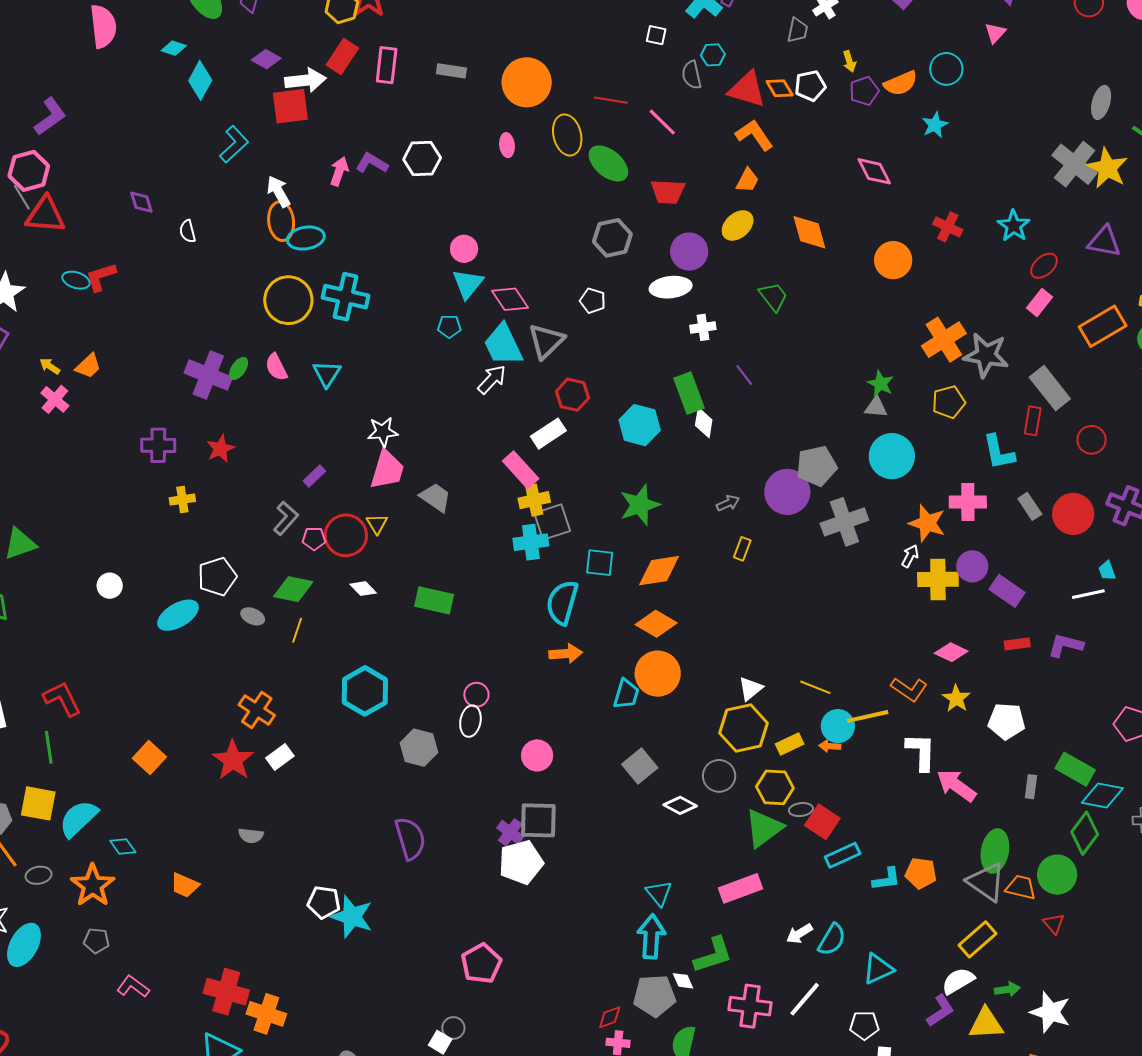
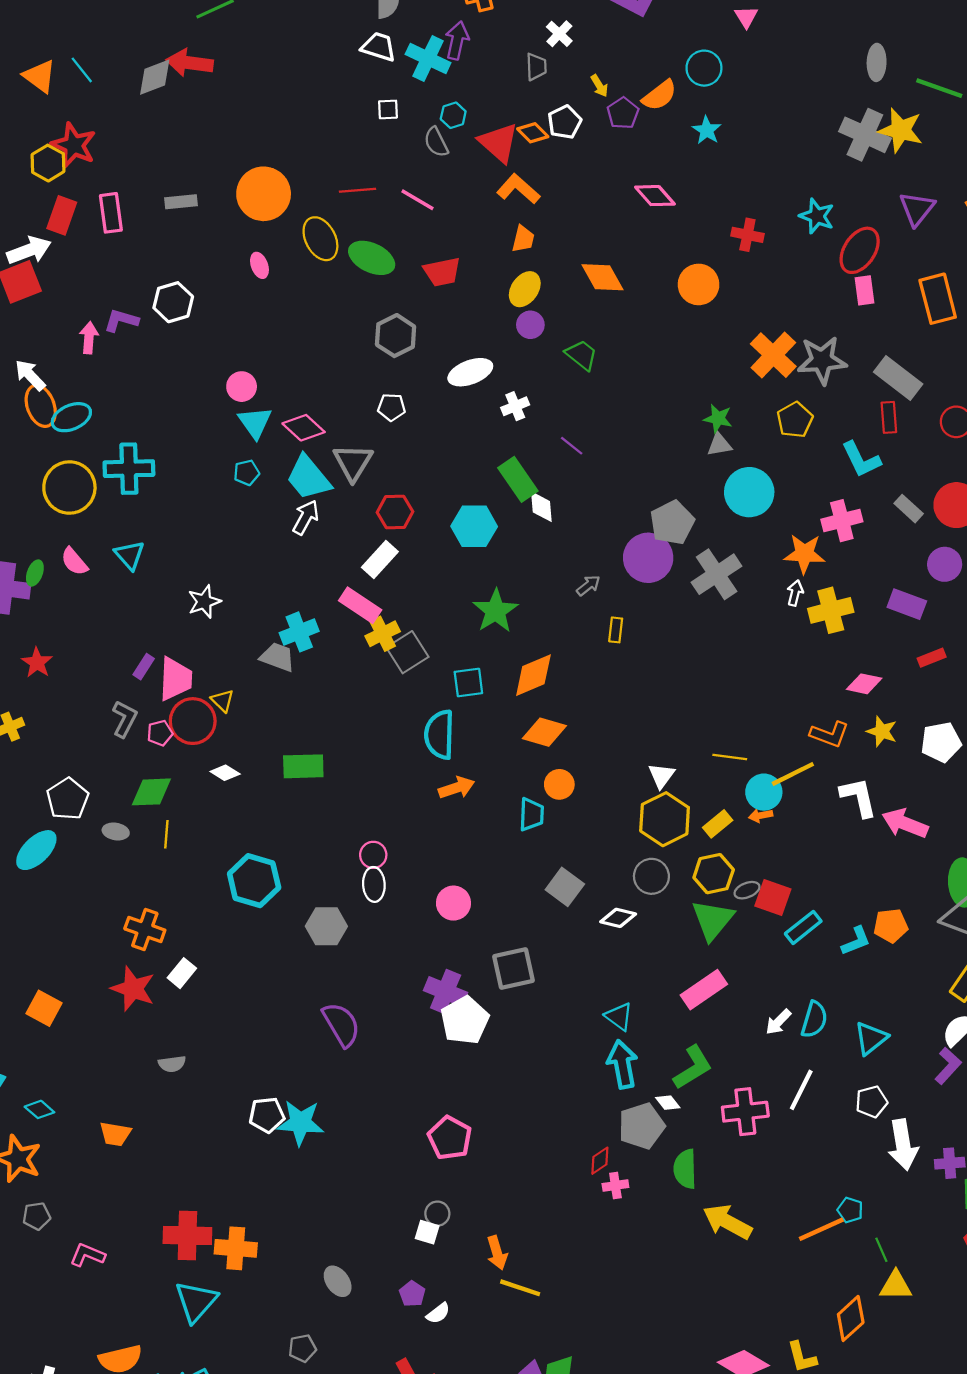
red triangle: (747, 89) -> (499, 143), turned 39
purple triangle: (1104, 241) -> (917, 209), turned -48
purple circle: (689, 252) -> (530, 325), moved, size x0.7
red ellipse: (1044, 266) -> (860, 250), size x1.5
pink rectangle: (1039, 302) -> (865, 290), turned -32
orange rectangle: (1103, 326) -> (938, 299), turned -60
pink trapezoid: (387, 470) -> (175, 679), moved
cyan cross: (531, 542) -> (299, 632), moved
purple circle: (972, 566) -> (945, 564), moved
orange circle: (658, 674) -> (559, 784), size x0.6
gray square: (538, 820) -> (513, 969), moved
purple cross: (510, 832) -> (446, 991), size x1.4

